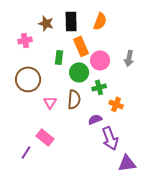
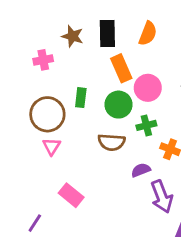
green rectangle: (59, 57) -> (81, 98), moved
brown semicircle: (74, 99) -> (112, 142), turned 90
pink triangle: (50, 102) -> (52, 146), moved
purple line: (26, 152) -> (35, 223), moved

